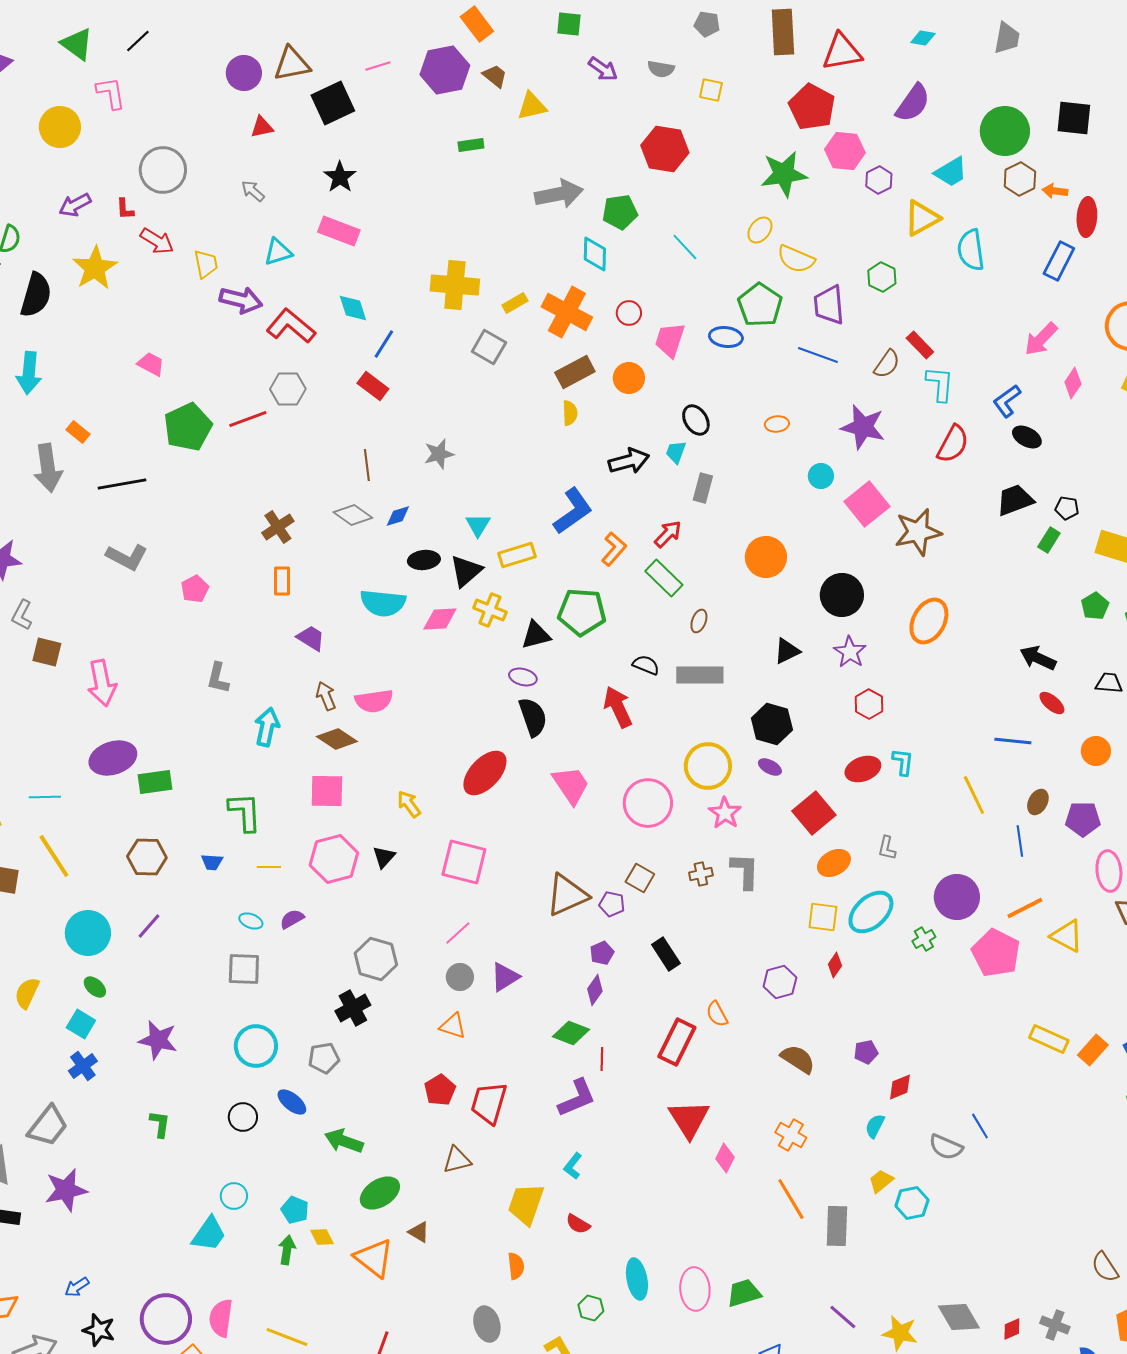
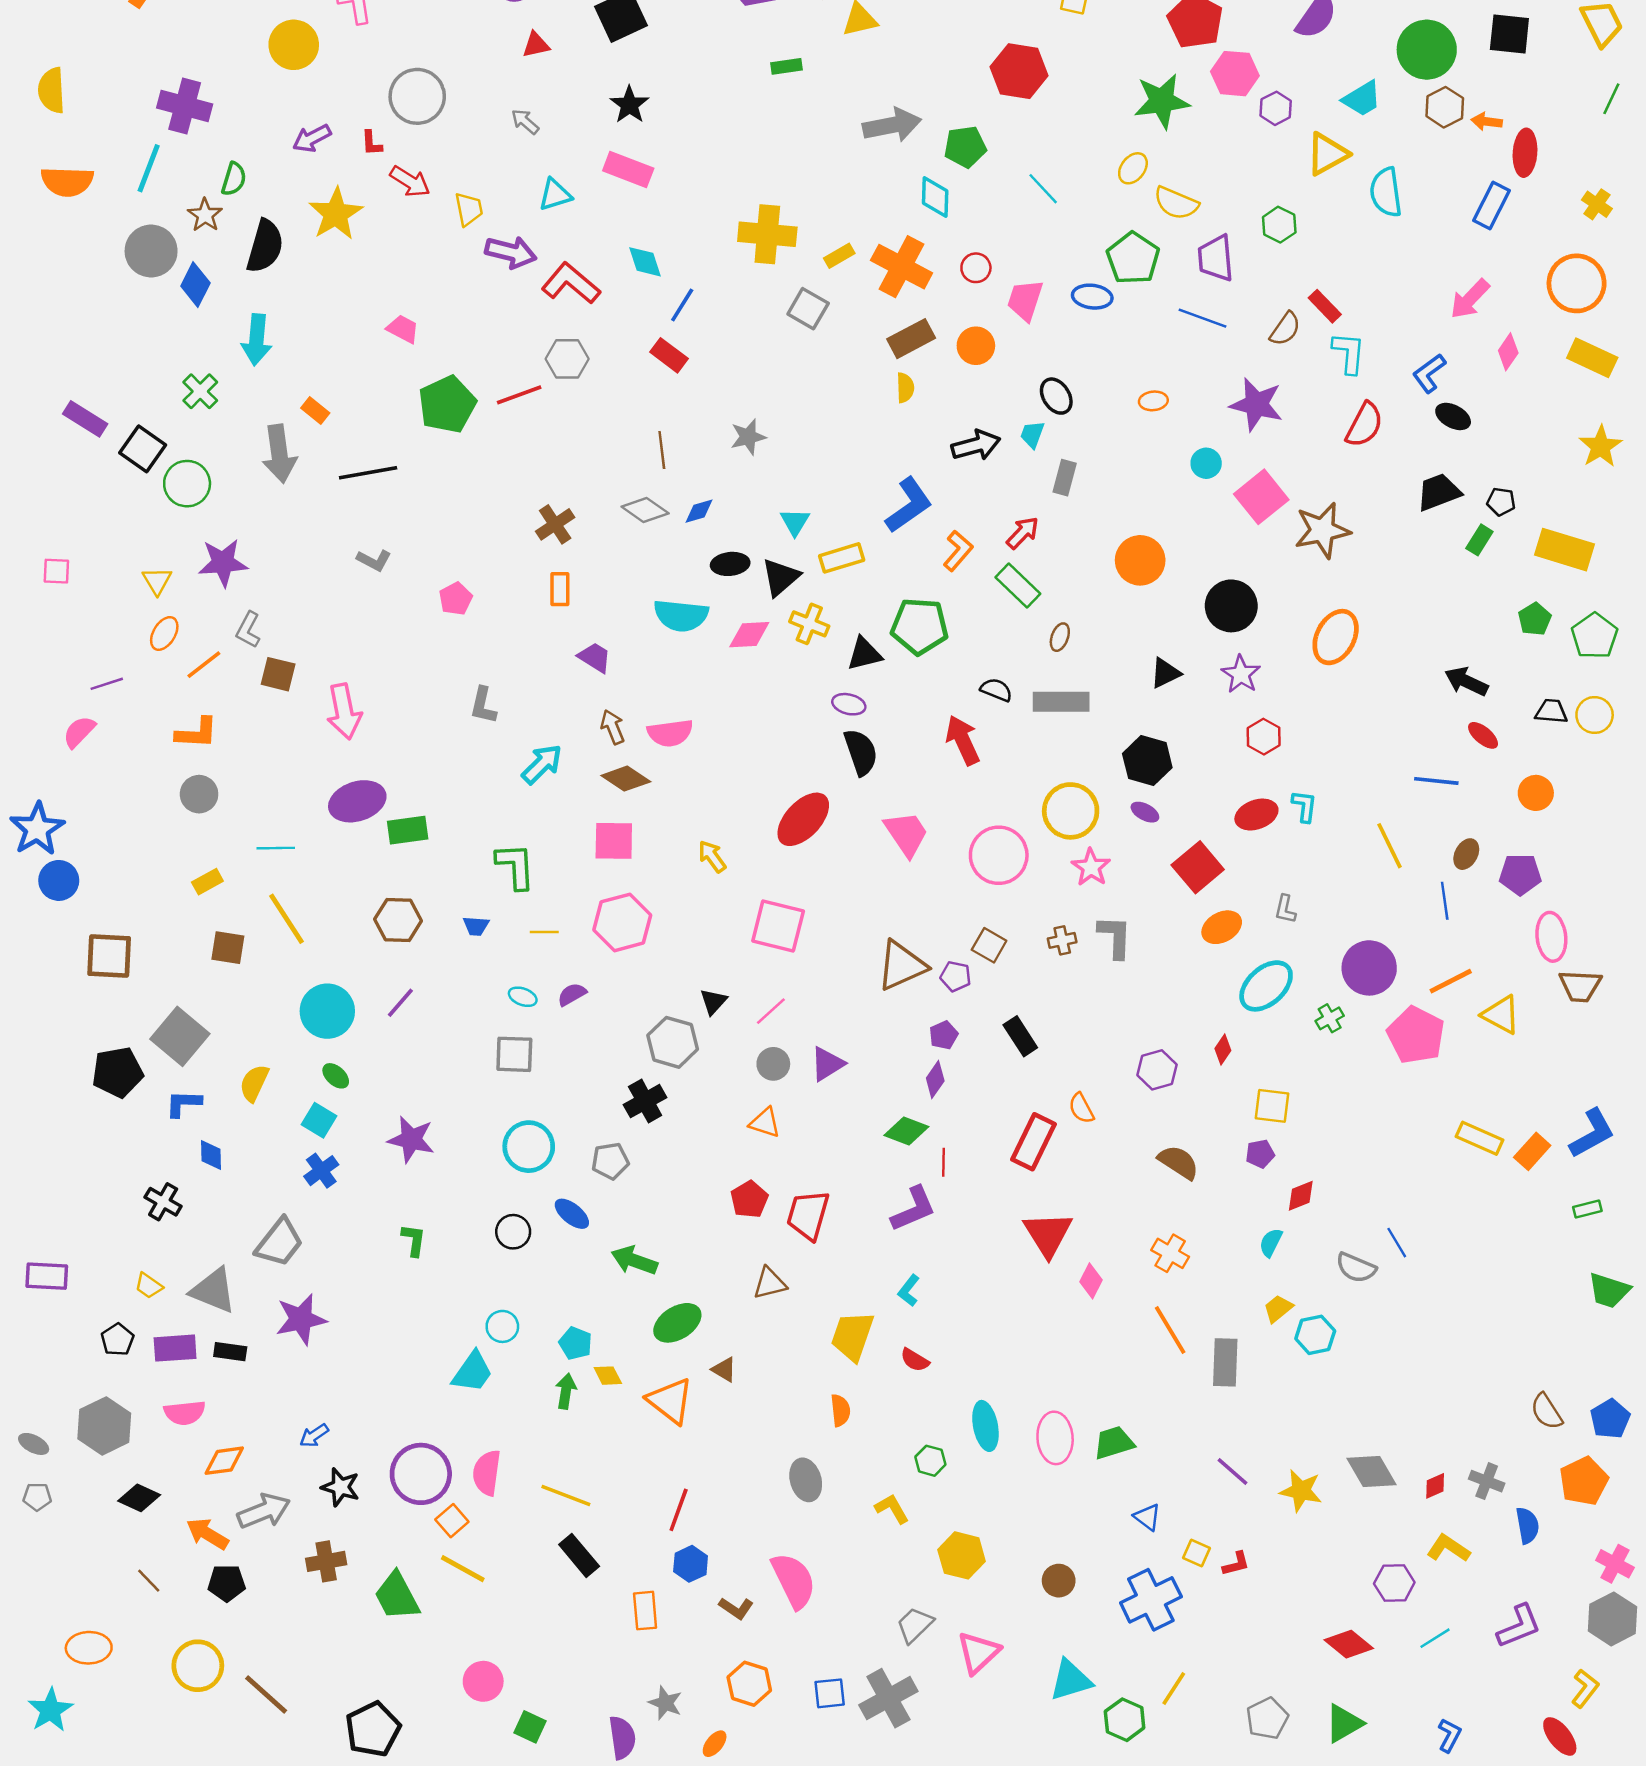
gray L-shape: (127, 557) -> (374, 560), size x0.7
cyan arrow: (267, 727) -> (542, 764), turned 33
black triangle: (384, 857) -> (713, 1002), moved
yellow square: (823, 917) -> (1272, 1106), moved

